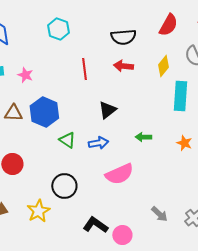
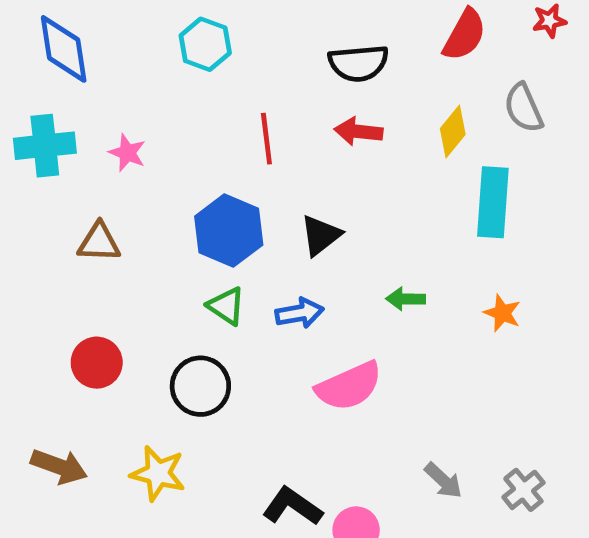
blue hexagon: (44, 112) -> (229, 231), moved
black circle: (64, 186) -> (200, 386), moved
yellow star: (38, 211) -> (158, 473), turned -30

